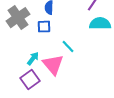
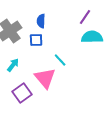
cyan arrow: (33, 59) -> (13, 65), moved

